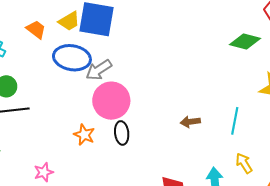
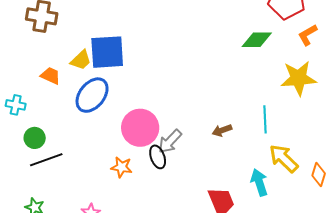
blue ellipse: (72, 58) -> (92, 95), turned -48
gray arrow: (99, 70) -> (170, 141), moved
yellow arrow: (244, 163) -> (284, 158), size x1.5

